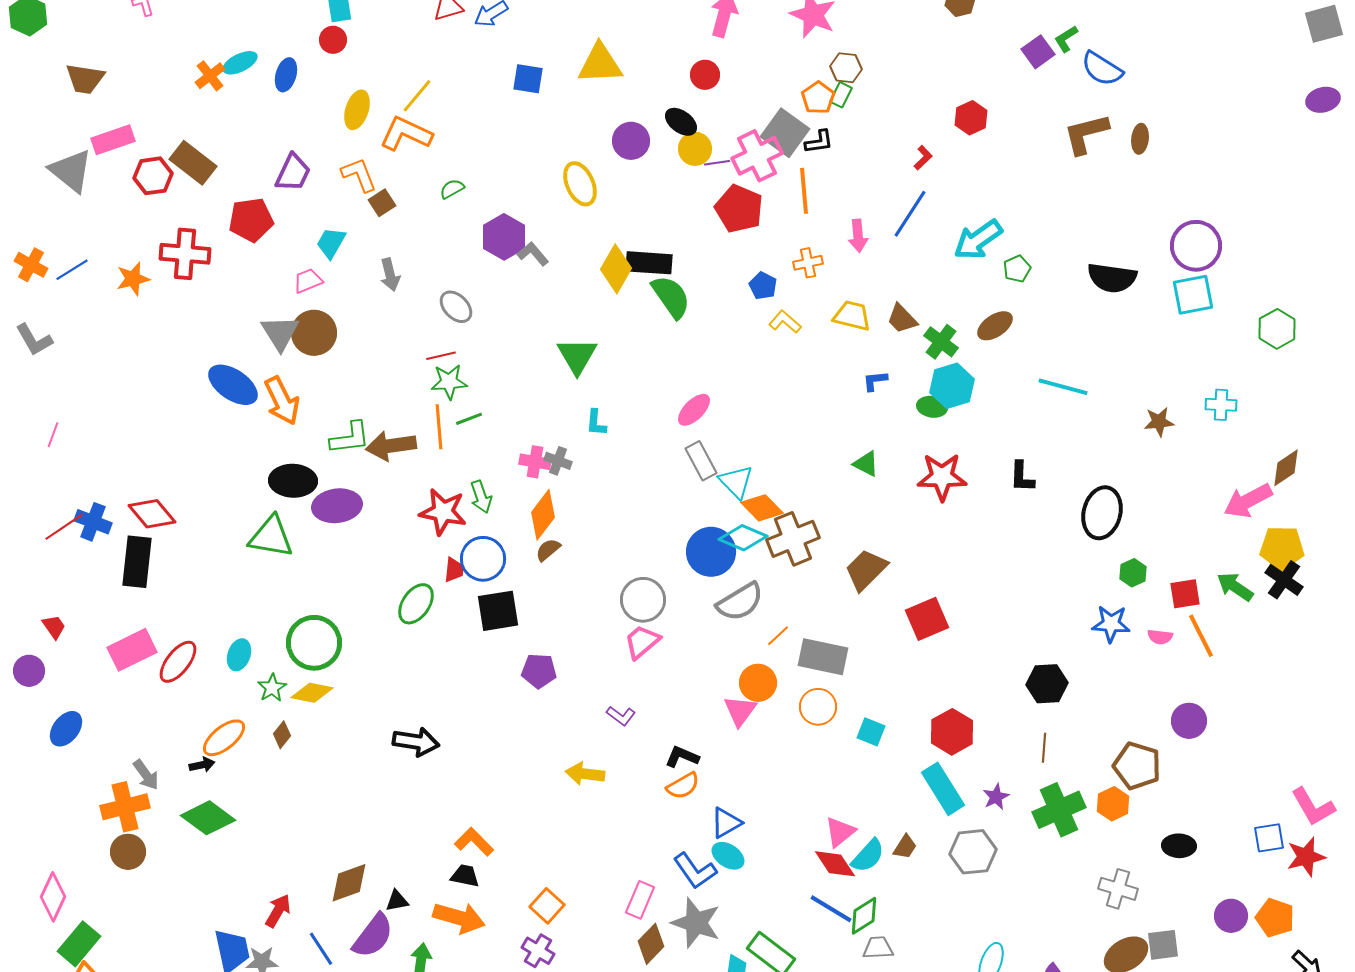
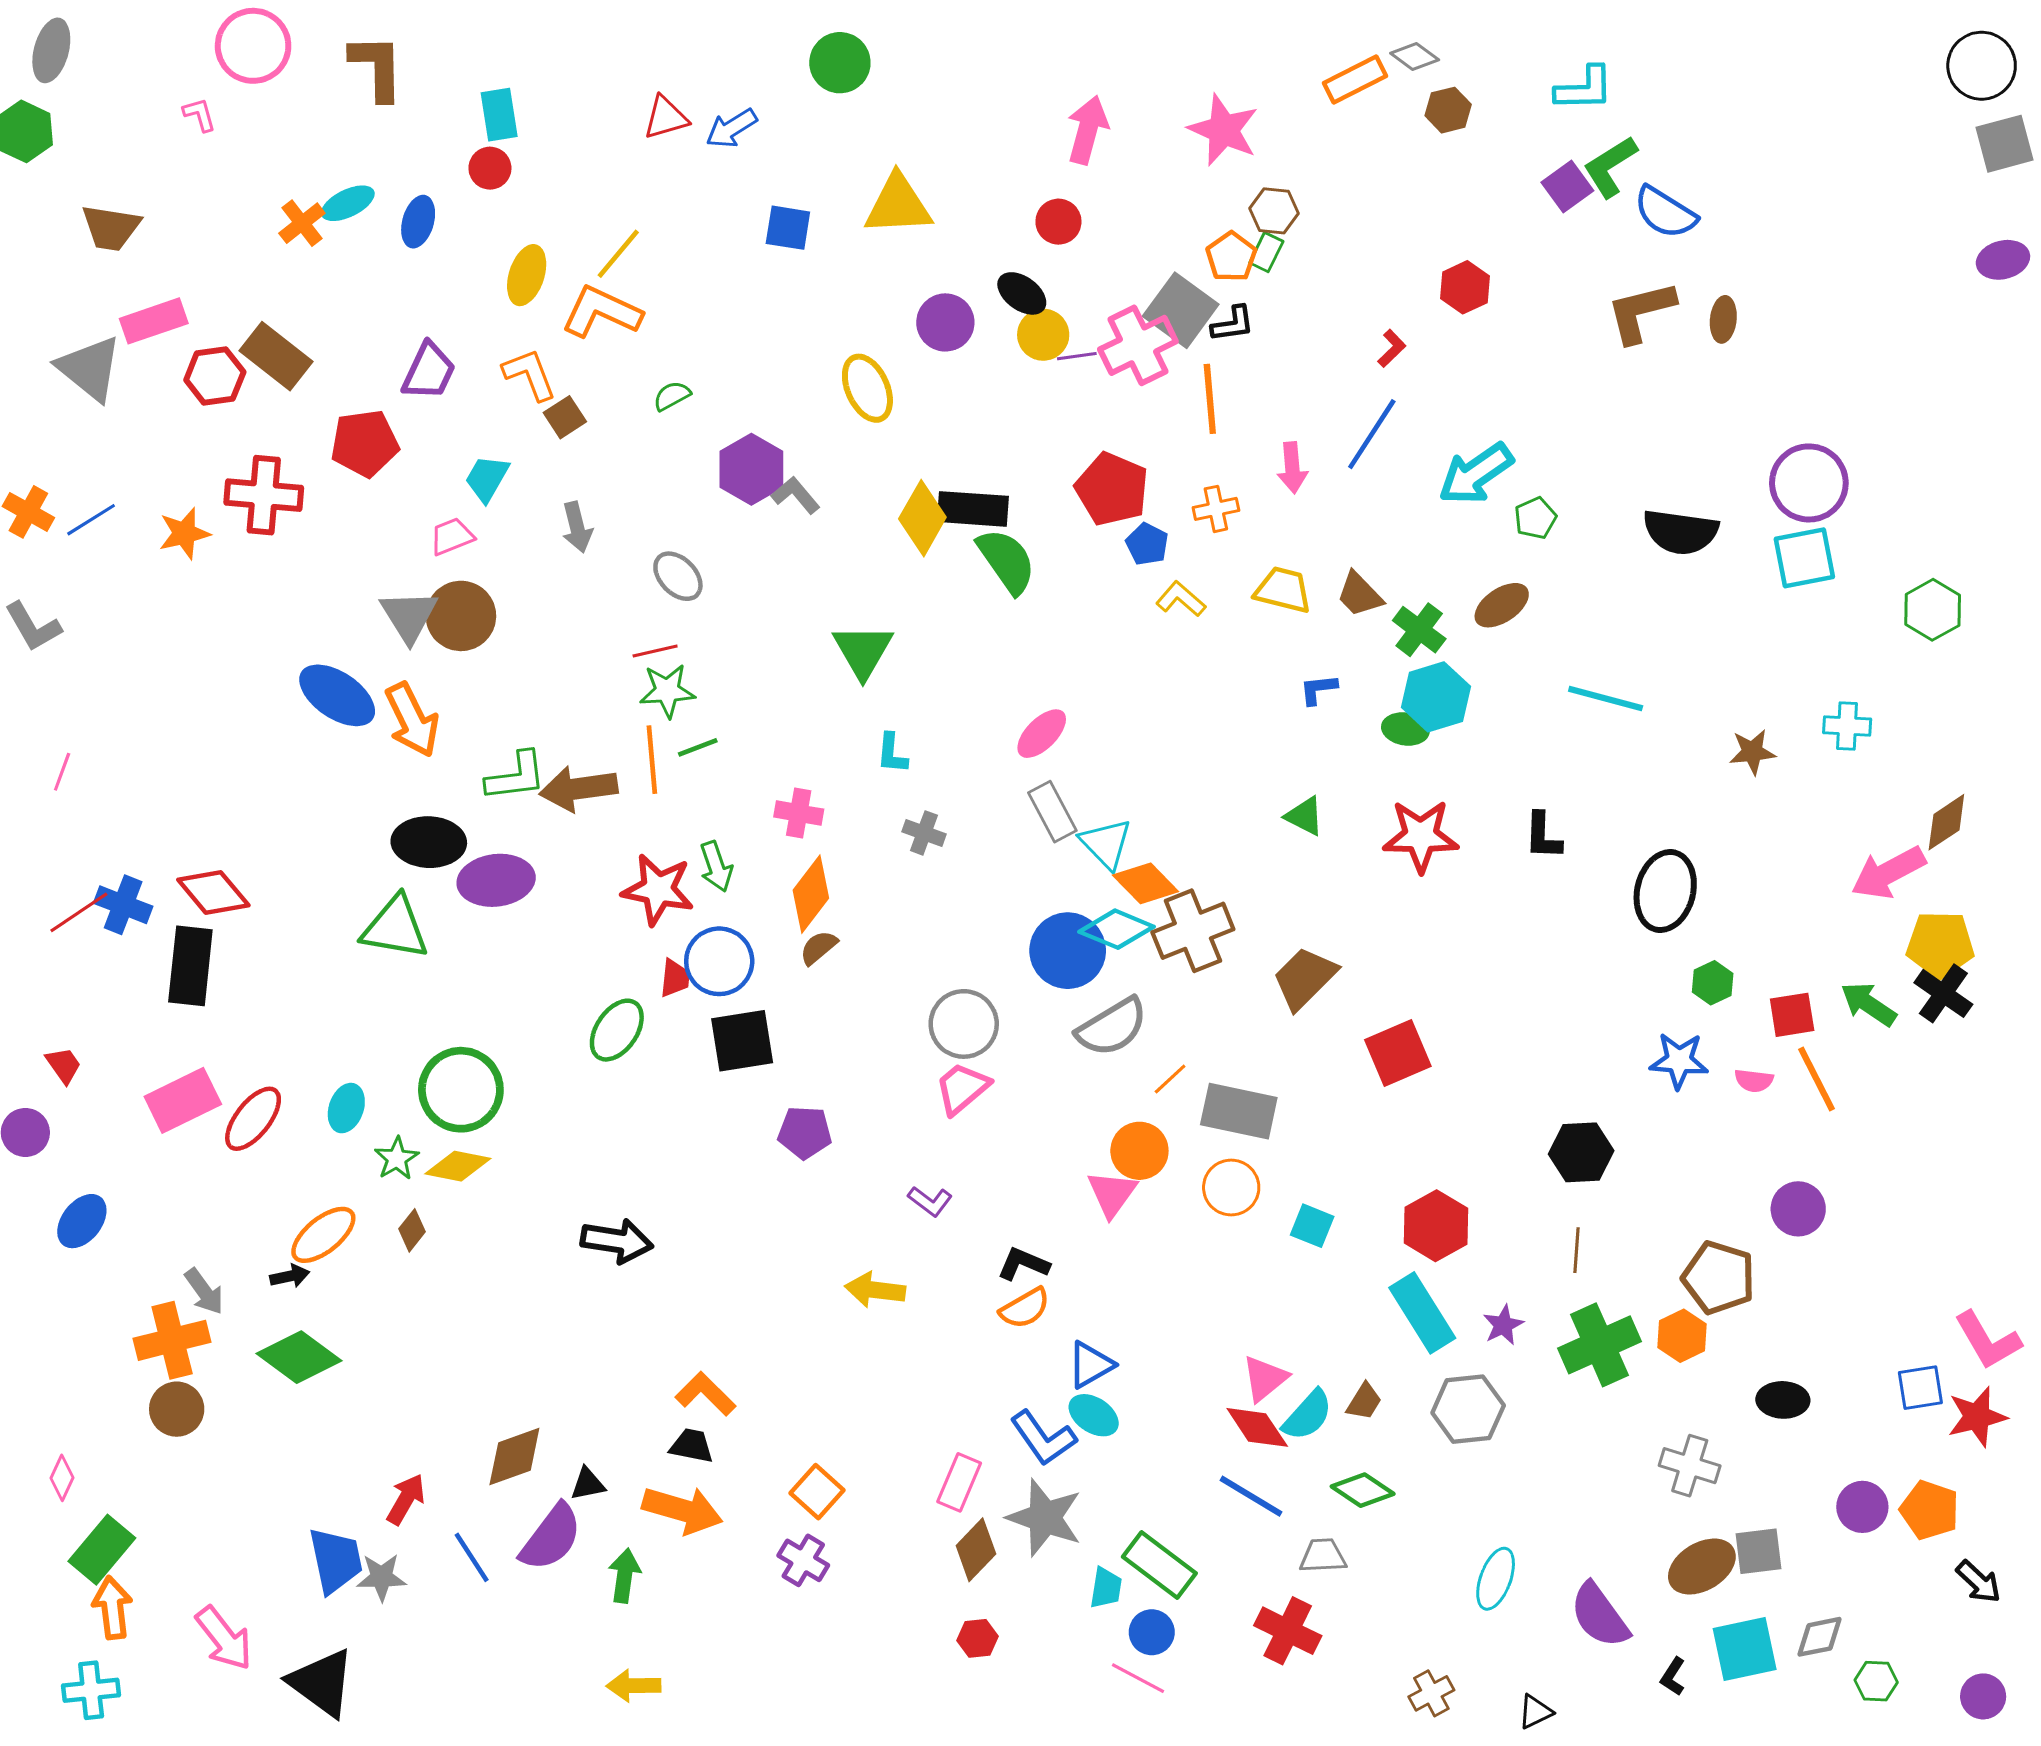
green L-shape: (1066, 39) -> (1610, 167), size x1.5
red pentagon: (739, 209) -> (1112, 489), moved
gray cross: (558, 461) -> (924, 833), moved
pink diamond: (53, 897) -> (62, 1478), size x0.6
green diamond: (864, 916) -> (1363, 1490), moved, turned 66

